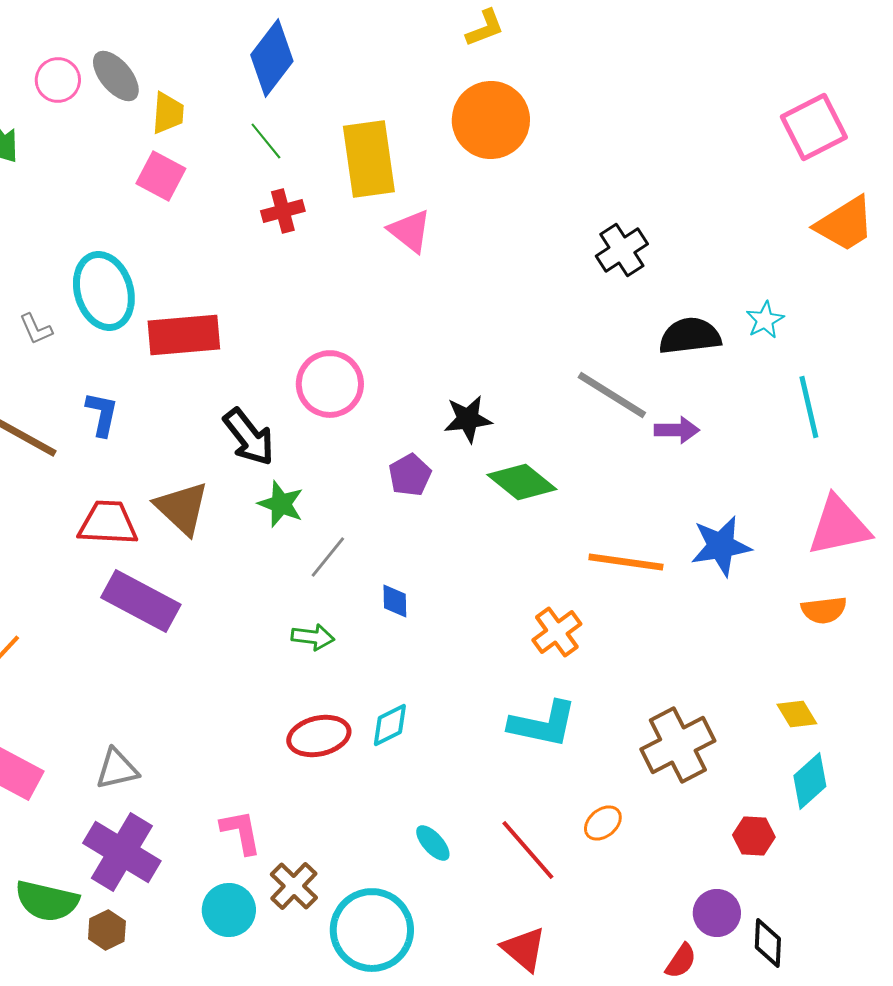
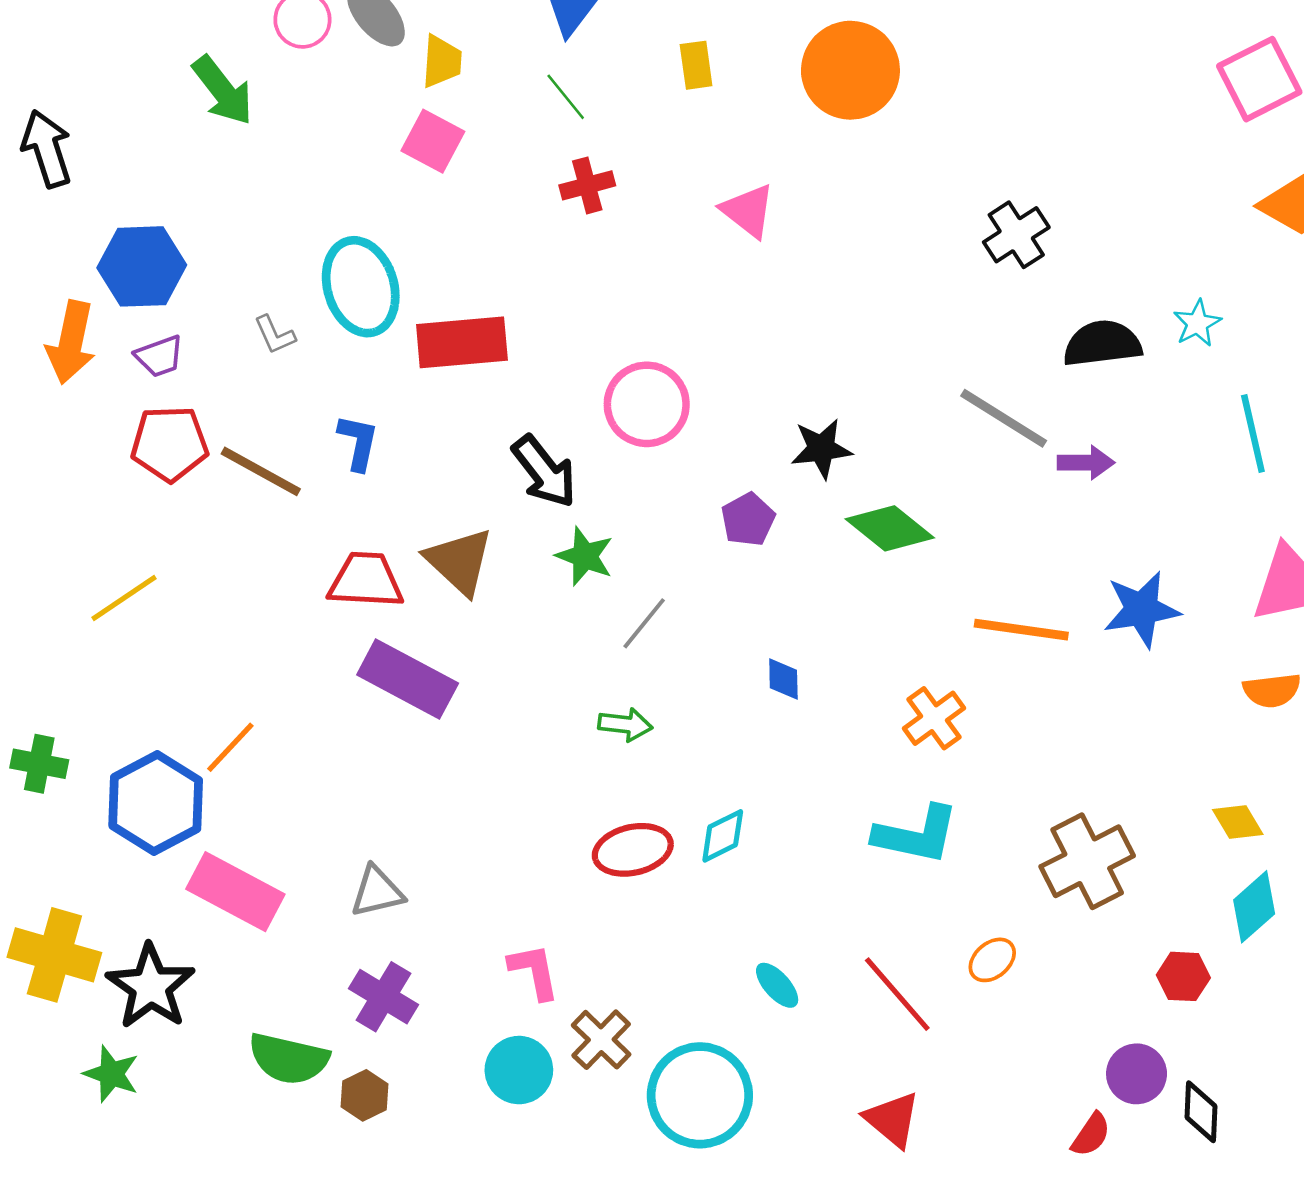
yellow rectangle: (369, 159) -> (696, 65), moved, size x0.5
blue diamond: (395, 601) -> (783, 679), moved
purple cross: (122, 852) -> (383, 997), size x0.7

